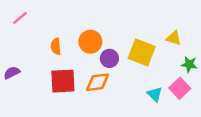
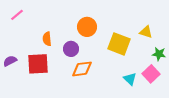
orange circle: (90, 42) -> (87, 27), moved
purple circle: (109, 58) -> (71, 49), moved
red square: (63, 81) -> (38, 64), moved

